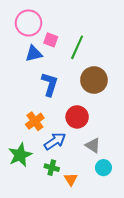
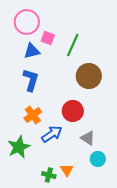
blue L-shape: (50, 84) -> (31, 80), moved
green cross: (52, 168) -> (49, 175), moved

